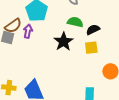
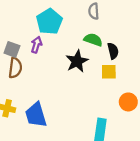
brown semicircle: (13, 26) -> (15, 68), moved, turned -54
black semicircle: (93, 30) -> (113, 51), turned 96

